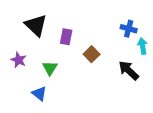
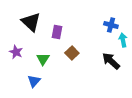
brown square: (92, 54) -> (72, 53), moved
blue triangle: (39, 94) -> (34, 81), turned 32

